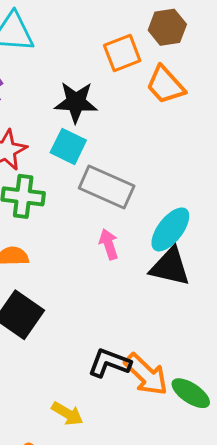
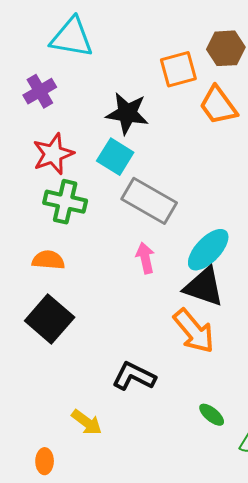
orange arrow: (146, 375) -> (194, 331), moved
green ellipse: (191, 393) -> (212, 415), size x0.7

